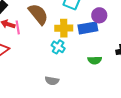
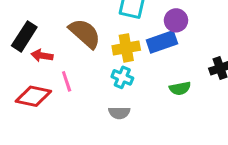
pink line: (18, 27) -> (67, 81), moved
gray semicircle: (52, 81) -> (119, 113), moved

